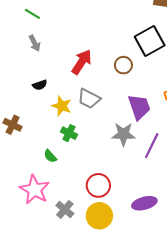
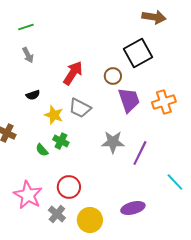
green line: (32, 14) -> (26, 27), turned -49
purple trapezoid: (139, 107) -> (129, 100), moved
green semicircle: (50, 156) -> (42, 150), moved
red circle: (98, 185) -> (69, 187), moved

